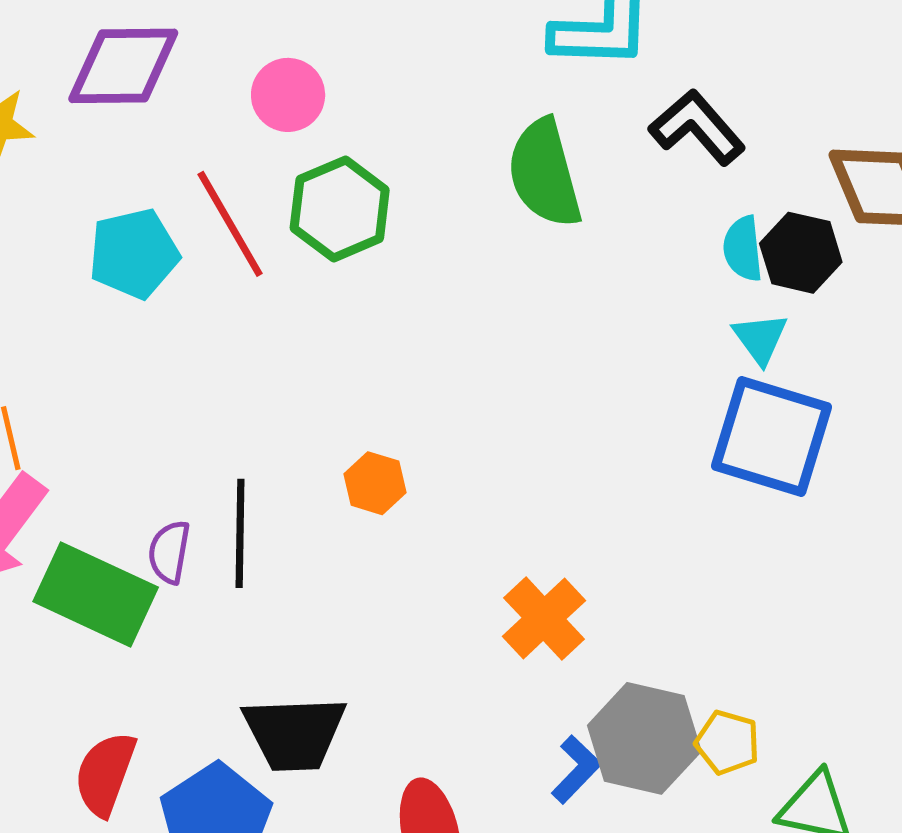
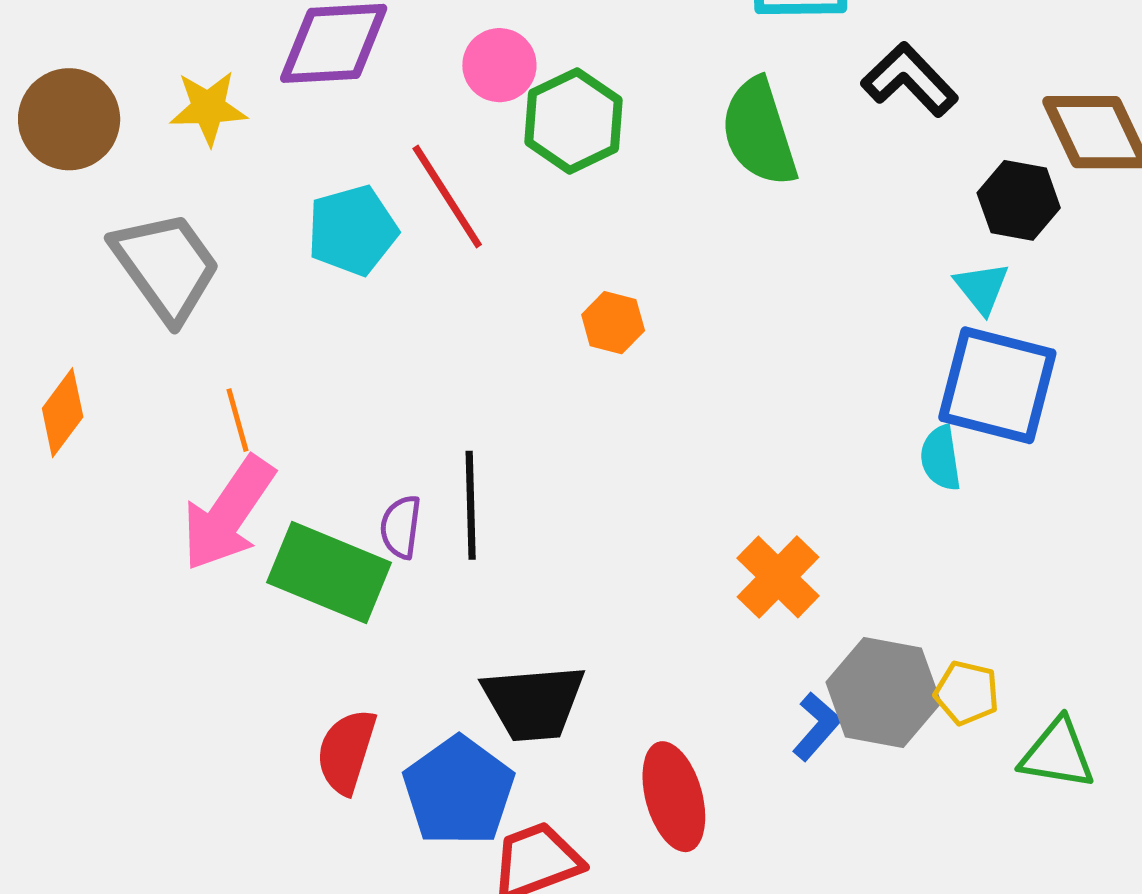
green hexagon: (340, 209) -> (573, 121), moved
cyan semicircle: (743, 249) -> (941, 458), moved
orange hexagon: (375, 483) -> (613, 323), moved

